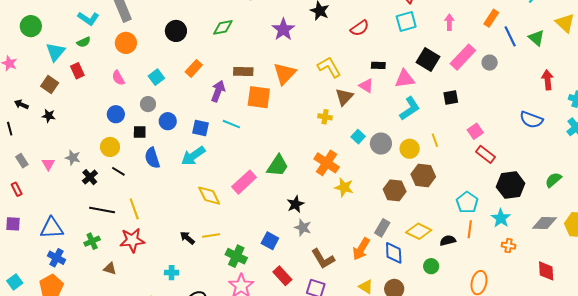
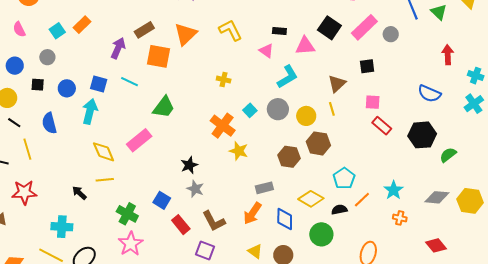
orange rectangle: (194, 68) -> (82, 25), moved
brown rectangle: (243, 72) -> (144, 30), turned -36
brown triangle: (344, 97) -> (337, 84), moved
black square: (451, 97) -> (367, 66), moved
cyan L-shape: (410, 109) -> (287, 77), moved
blue circle: (168, 121) -> (67, 88), moved
pink square: (475, 131) -> (373, 102), turned 35
cyan square: (358, 137) -> (250, 110), moved
cyan arrow: (193, 156) -> (90, 111), turned 135
blue semicircle: (152, 158) -> (49, 123), moved
green trapezoid: (278, 166) -> (164, 107), moved
black hexagon: (511, 185) -> (422, 135), moved
cyan pentagon: (467, 202) -> (344, 178), moved
yellow line: (134, 209) -> (27, 149), moved
gray rectangle: (382, 228) -> (264, 188), moved, turned 42
orange line: (470, 229) -> (362, 200), turned 36
yellow line: (211, 236) -> (105, 180), moved
green circle: (431, 266) -> (321, 234), size x1.5
red diamond: (546, 271) -> (436, 245), turned -40
cyan cross: (172, 273) -> (62, 227), size x1.5
red rectangle: (282, 276) -> (181, 225), moved

